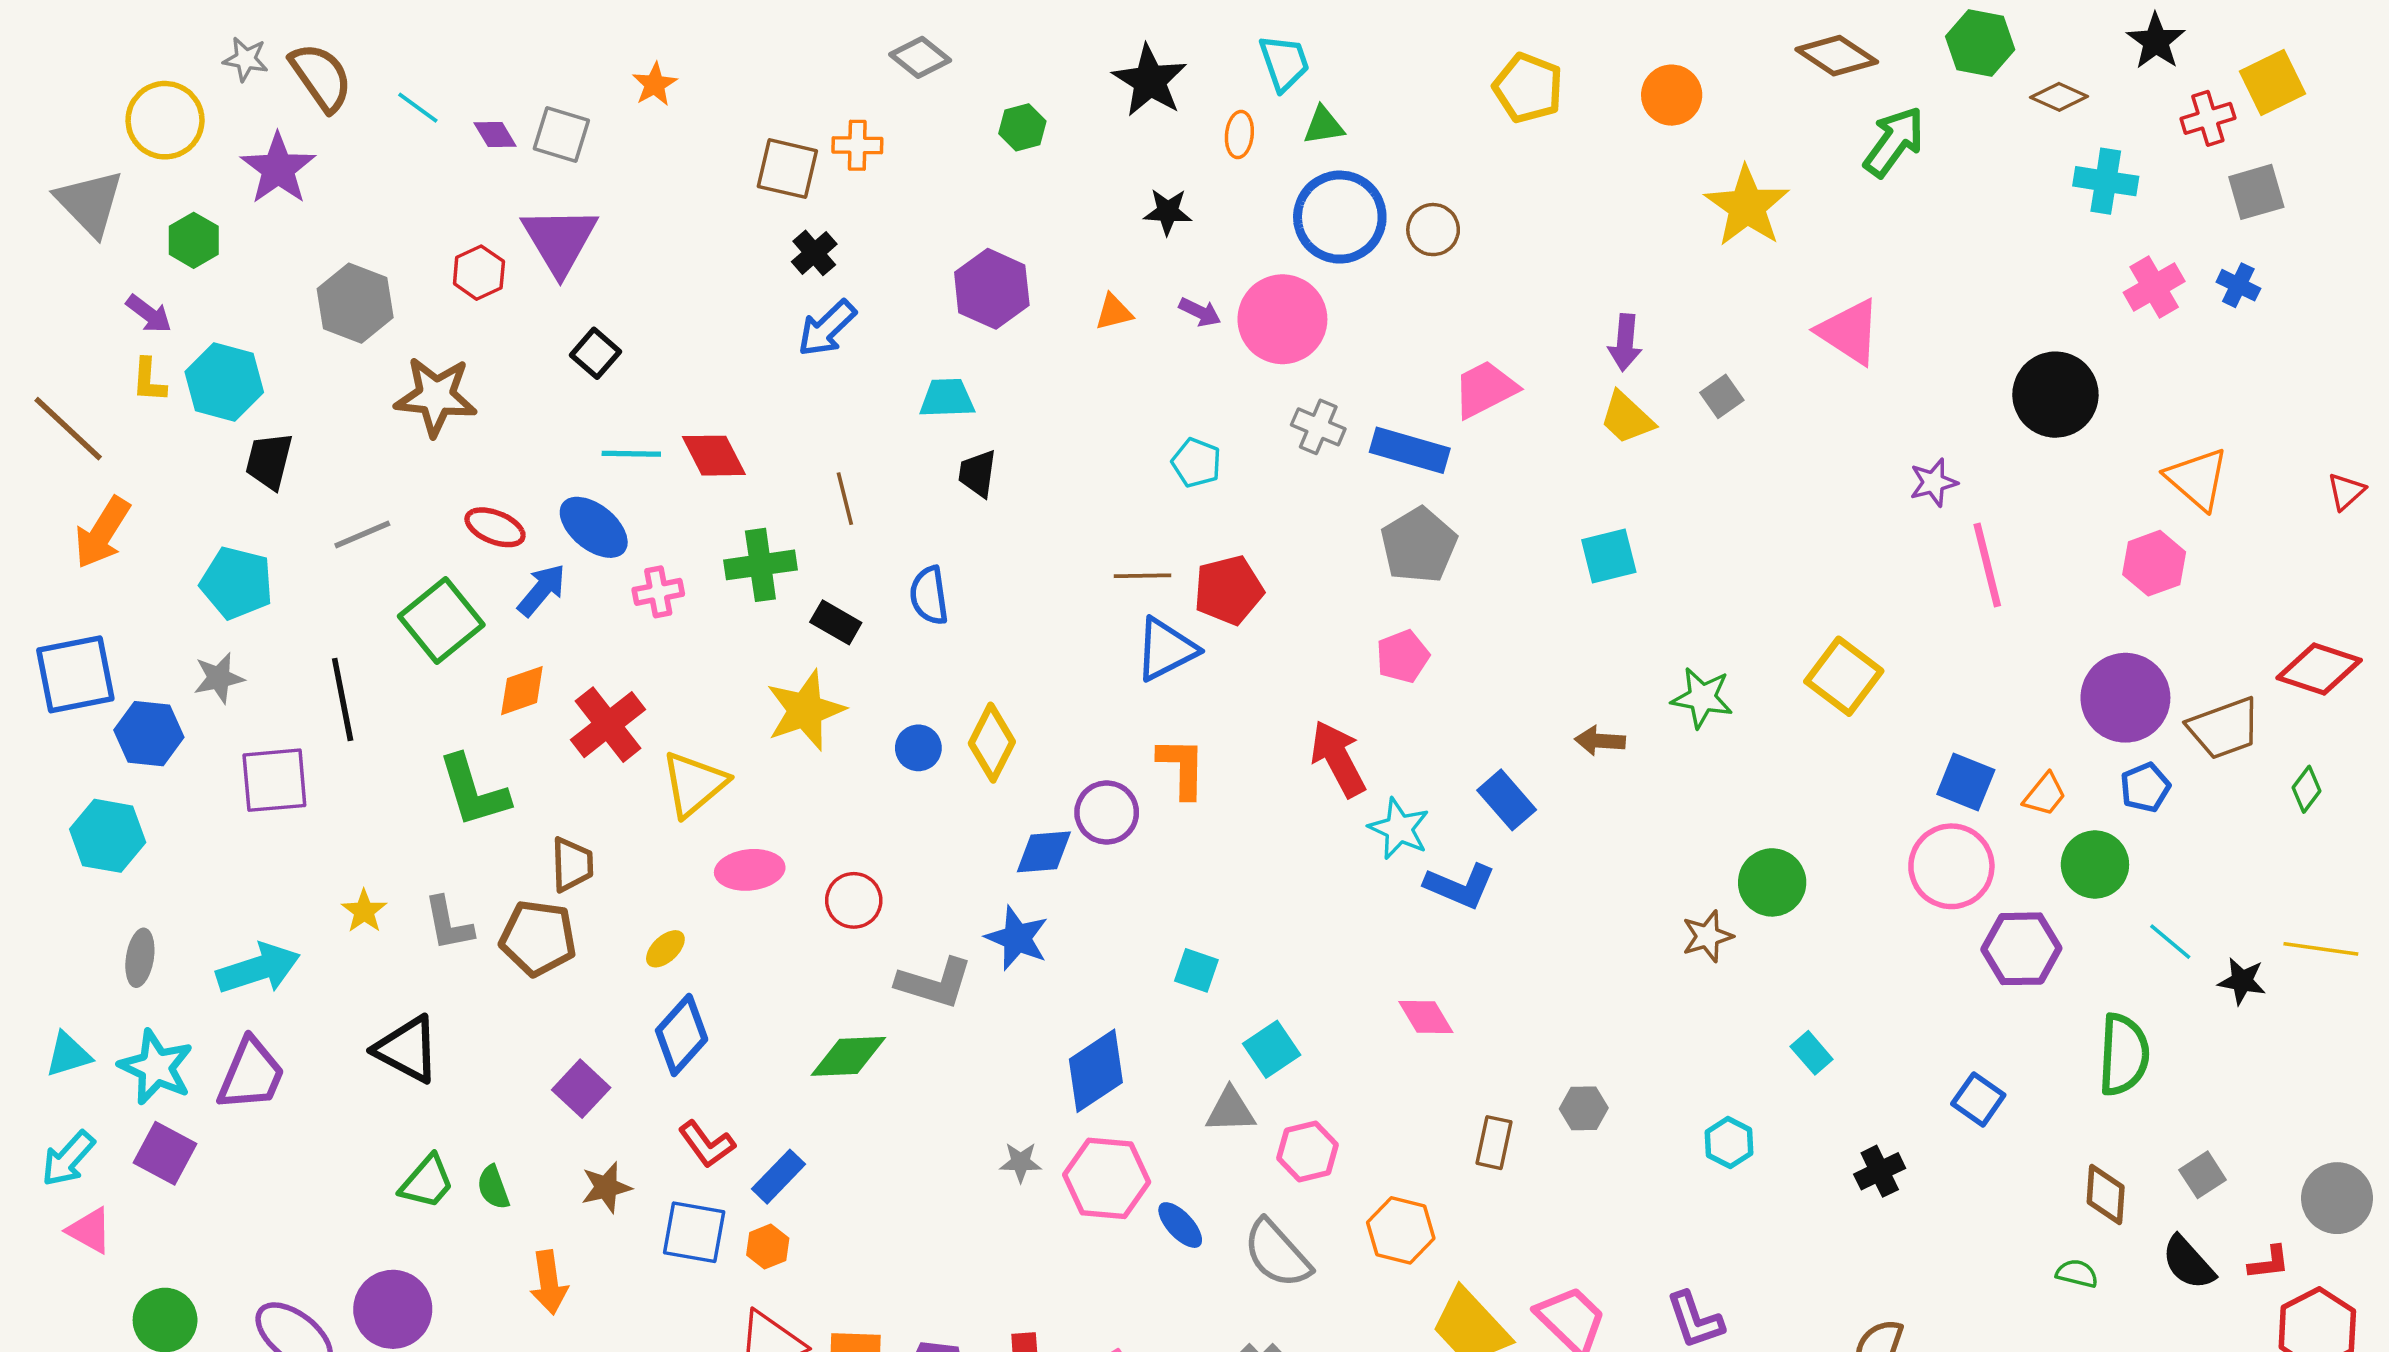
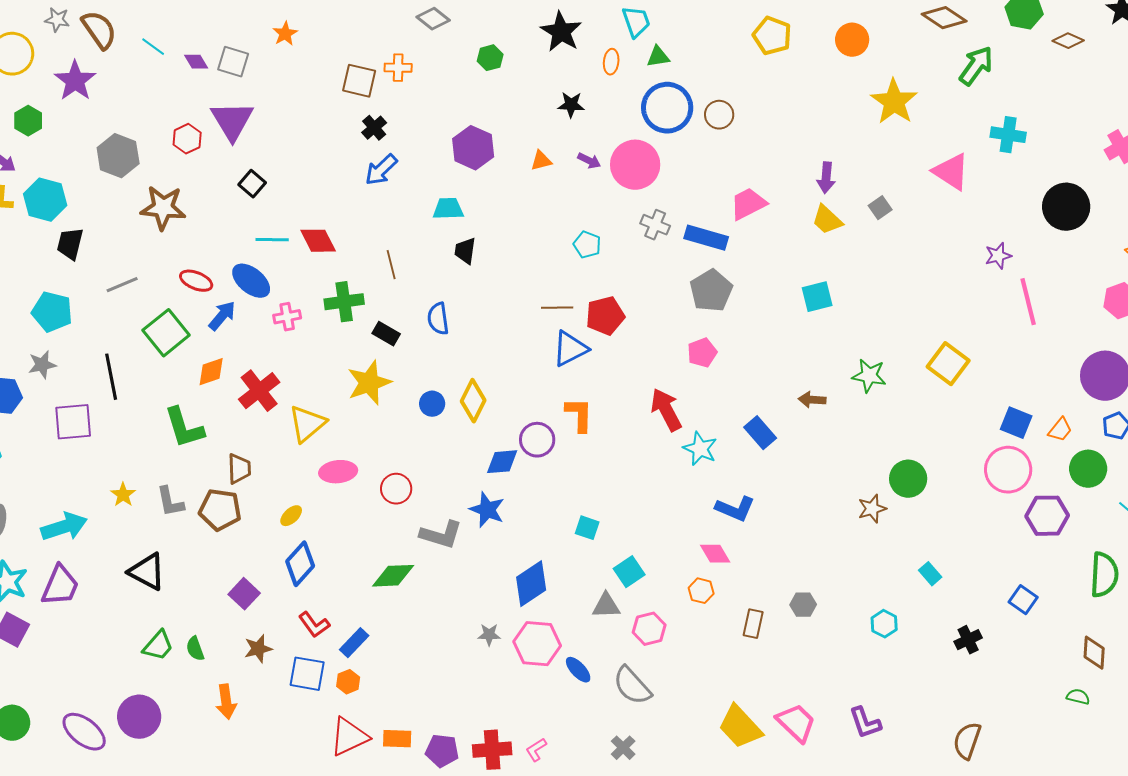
cyan cross: (2106, 181) -> (1008, 135), moved
blue L-shape: (1460, 886) -> (735, 509), moved
orange hexagon: (1401, 1230) -> (701, 591), moved, size x0.7

